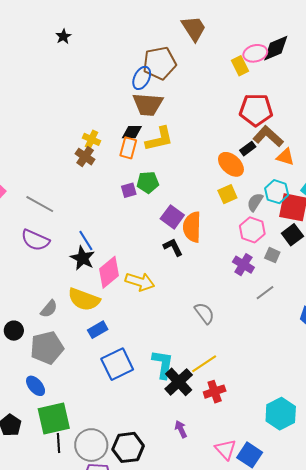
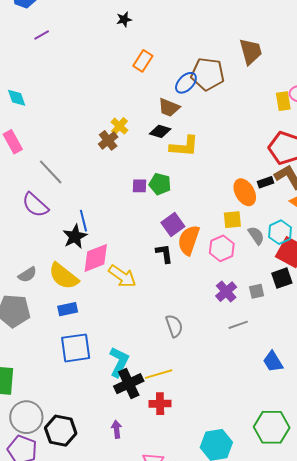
brown trapezoid: (148, 104) -> (169, 107), moved, size x0.7
orange rectangle: (128, 148) -> (143, 61), moved
gray semicircle: (255, 202) -> (256, 236), turned 96
pink hexagon: (252, 230) -> (222, 248), moved
gray square: (272, 255) -> (257, 291), turned 35

